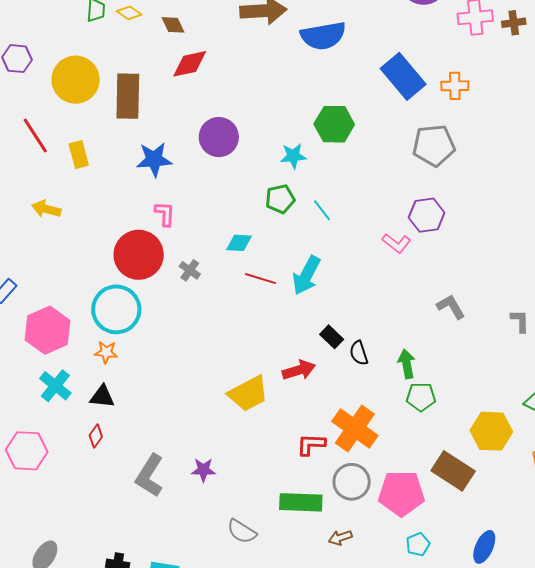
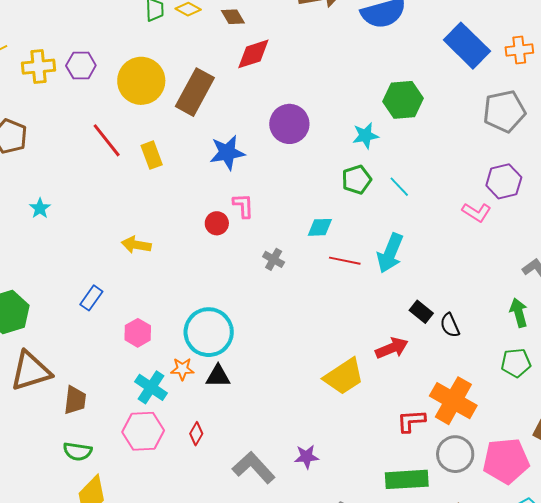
brown rectangle: (128, 96) -> (195, 92), turned 33
yellow arrow: (46, 209) -> (136, 245), moved
red circle: (139, 255) -> (217, 223), moved, size x0.5
cyan circle: (116, 309) -> (209, 332), moved
pink hexagon: (48, 330) -> (138, 333), size x0.6
orange star: (106, 352) -> (182, 369), moved
green arrow: (407, 364) -> (519, 313), moved
black triangle: (102, 397) -> (218, 376), moved
pink hexagon: (27, 451) -> (143, 431), moved
gray L-shape: (150, 476) -> (254, 468), turned 111

